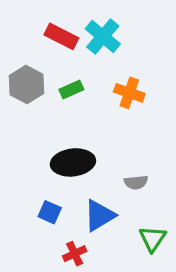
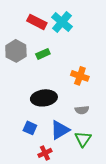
orange cross: (129, 93) -> (80, 76), moved
green triangle: (153, 239) -> (83, 139), moved

